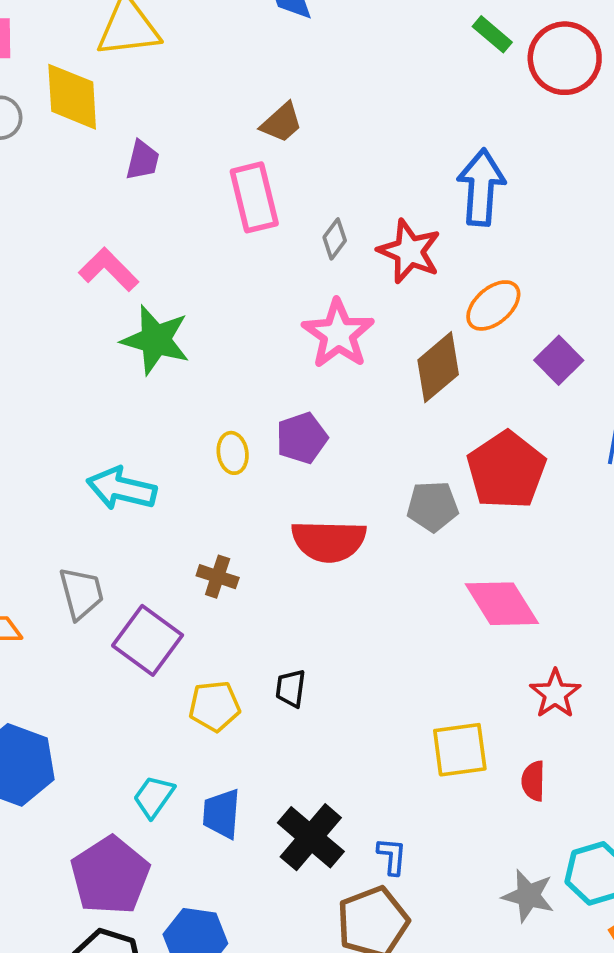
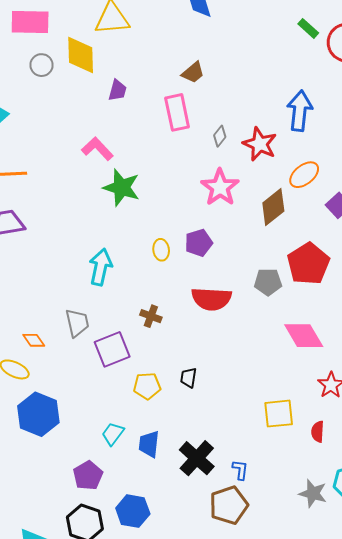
cyan arrow: (121, 489) -> (101, 267), turned 87
purple square: (148, 640) -> (112, 349), turned 30
purple pentagon: (110, 876) -> (88, 475), size x0.7

